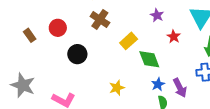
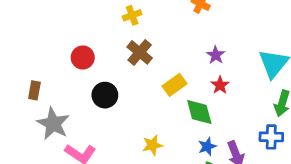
brown rectangle: (30, 35) -> (34, 90), moved, turned 40
red star: (174, 37) -> (220, 85), moved
gray star: (23, 85) -> (53, 124), moved

